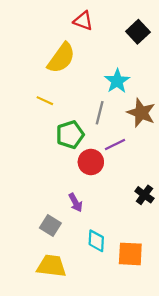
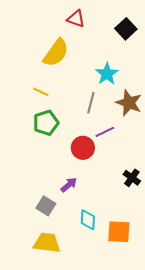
green pentagon: (70, 135) -> (46, 123), moved
purple arrow: (76, 203) -> (69, 185), turned -102

